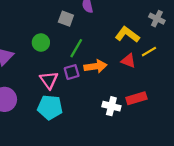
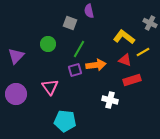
pink triangle: (49, 80) -> (50, 87), moved
red rectangle: (136, 98) -> (132, 80), moved
cyan pentagon: (50, 107) -> (65, 121), moved

